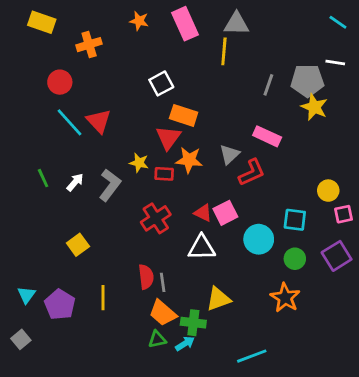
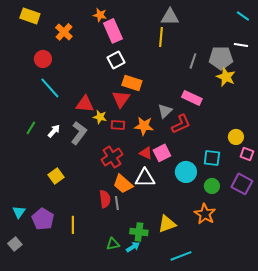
pink rectangle: (185, 24) -> (113, 31), moved
orange cross: (89, 45) -> (64, 32), turned -30
red triangle: (99, 121) -> (85, 104), moved, turned -42
orange star: (189, 160) -> (144, 126), moved
green line: (43, 178) -> (31, 128), turned 56
pink square: (344, 214) -> (247, 154), turned 32
purple square: (337, 256) -> (242, 184), turned -30
yellow line: (103, 298) -> (73, 225), moved
yellow triangle: (218, 299) -> (167, 224), moved
orange trapezoid: (163, 313) -> (123, 184), moved

